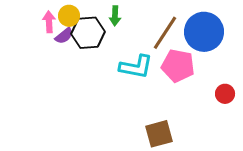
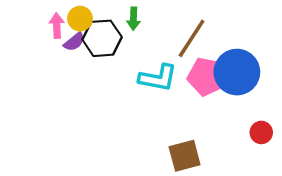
blue circle: (204, 32) -> (237, 72), moved
red circle: (225, 94) -> (261, 132), moved

